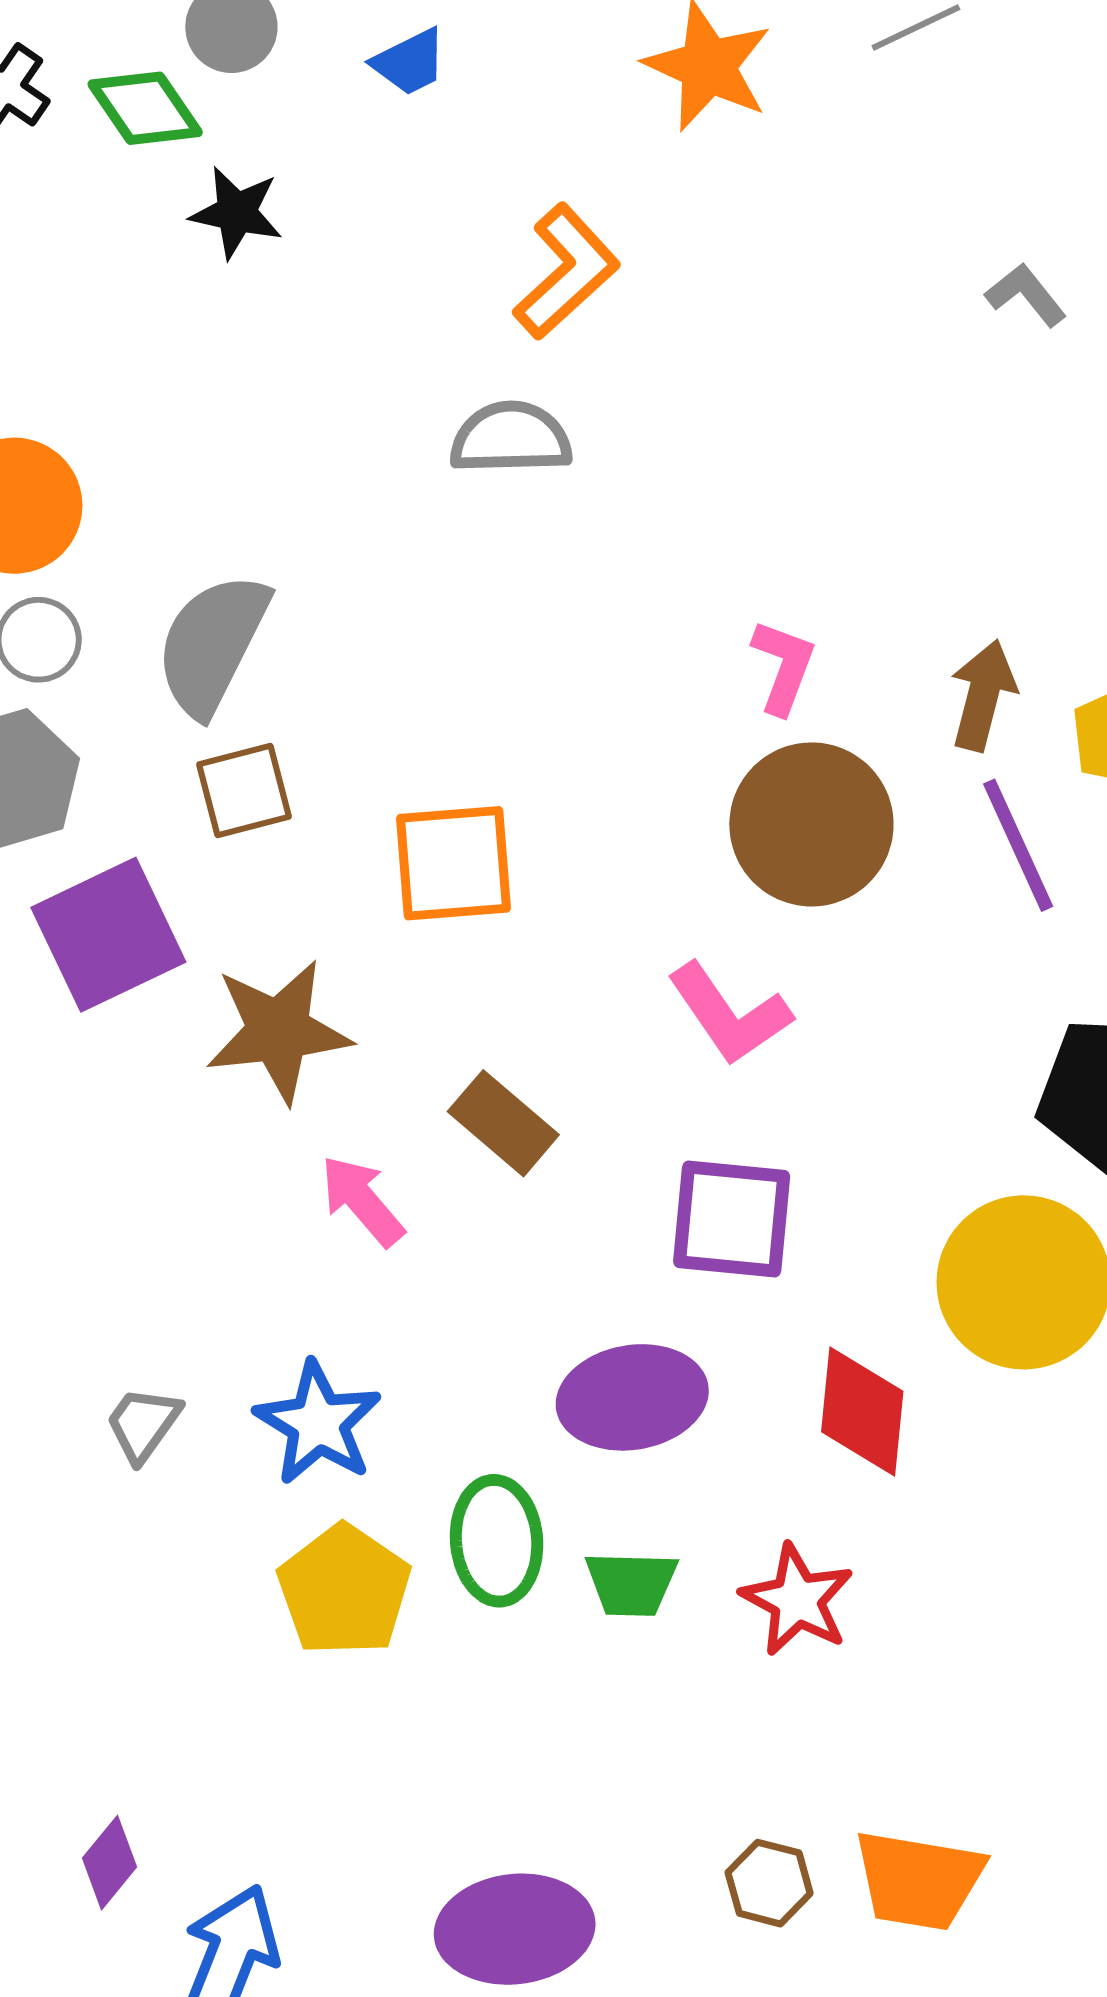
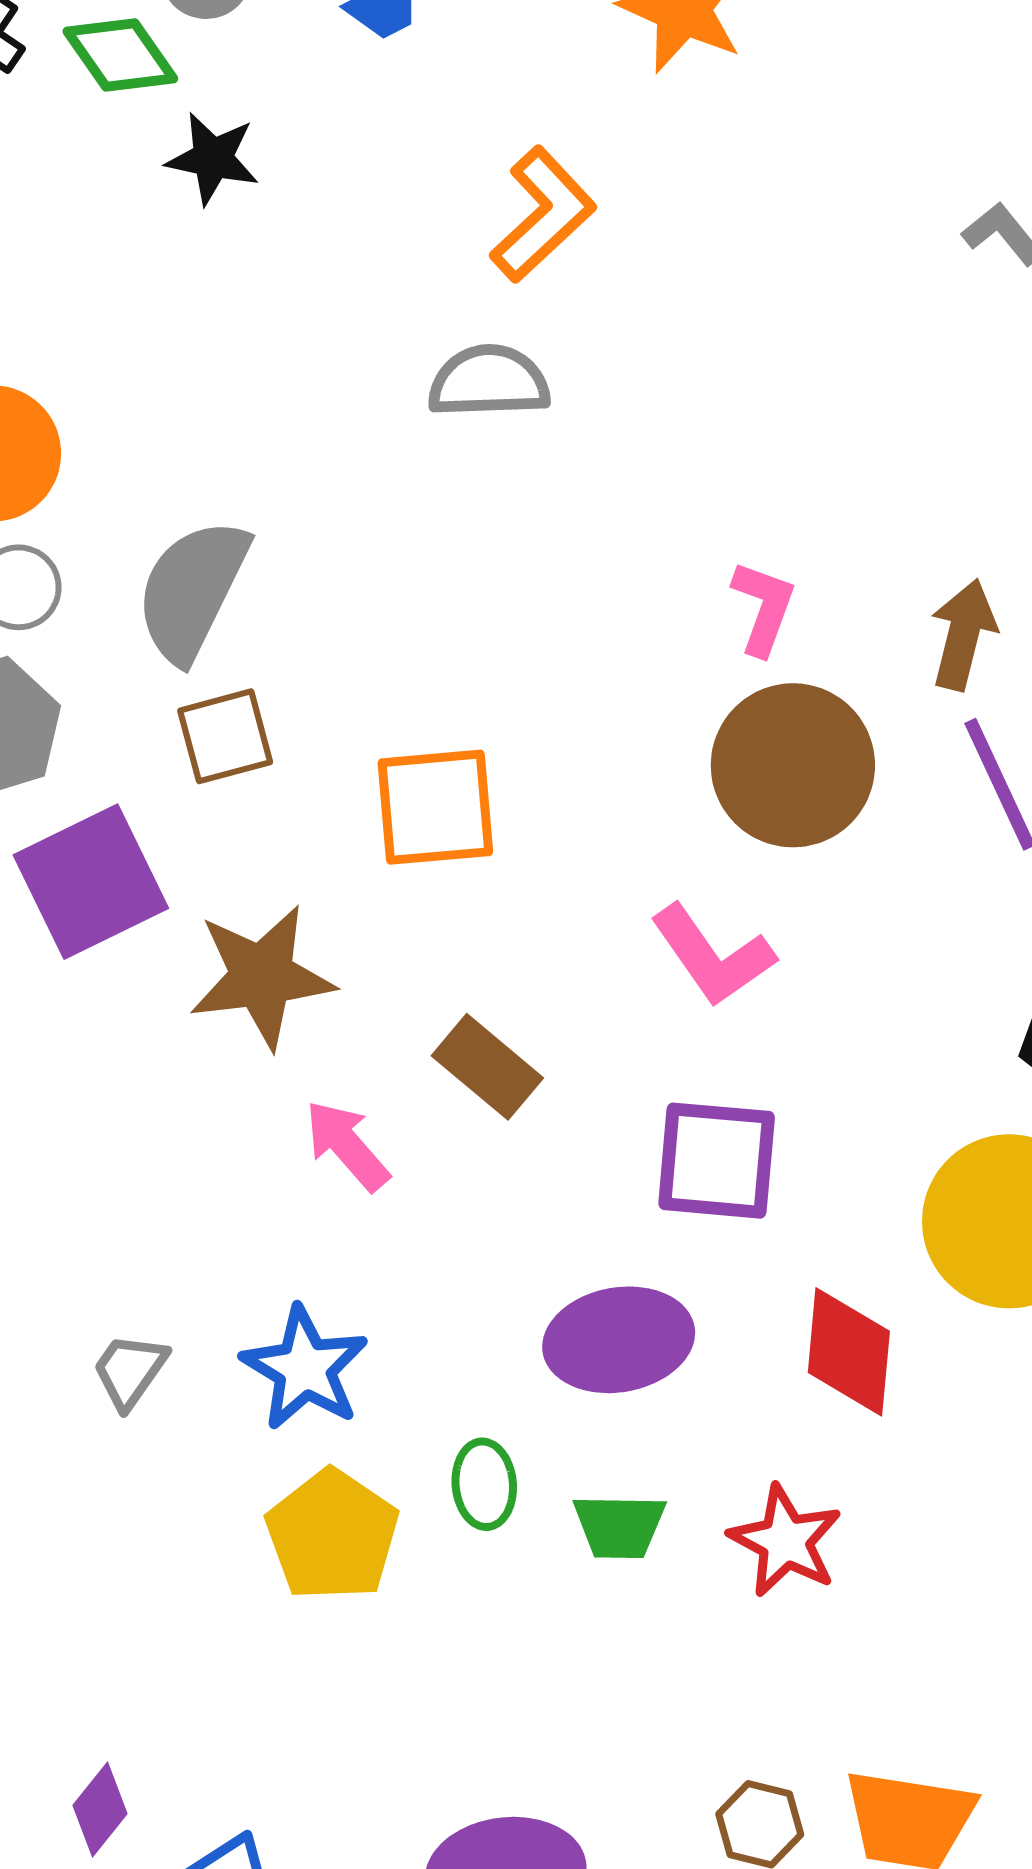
green ellipse: (497, 1541) -> (484, 1484), size x0.7

